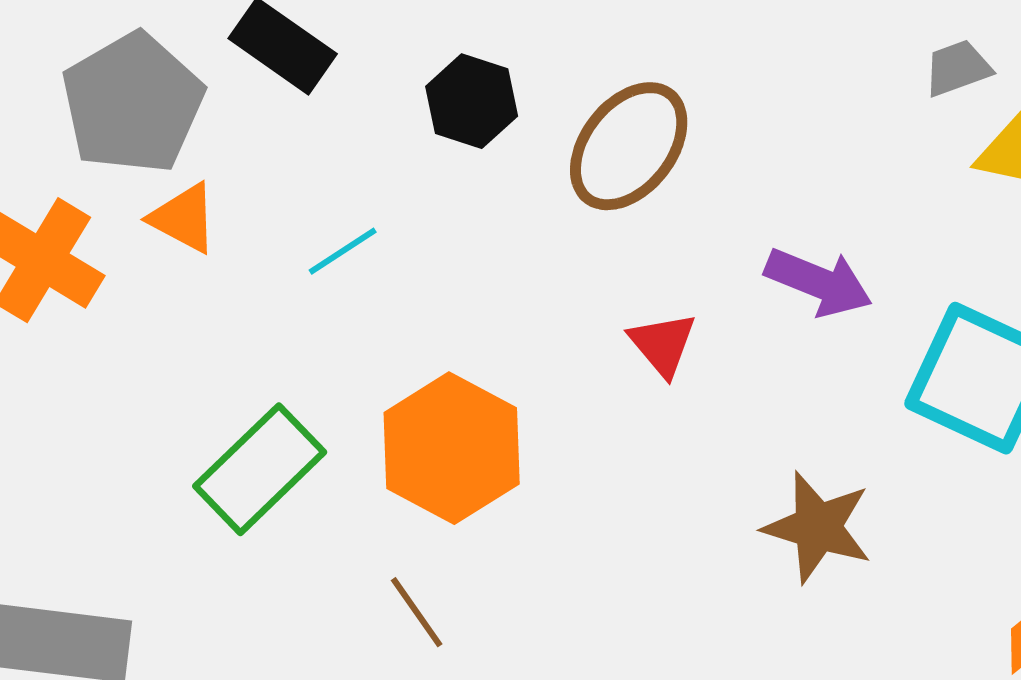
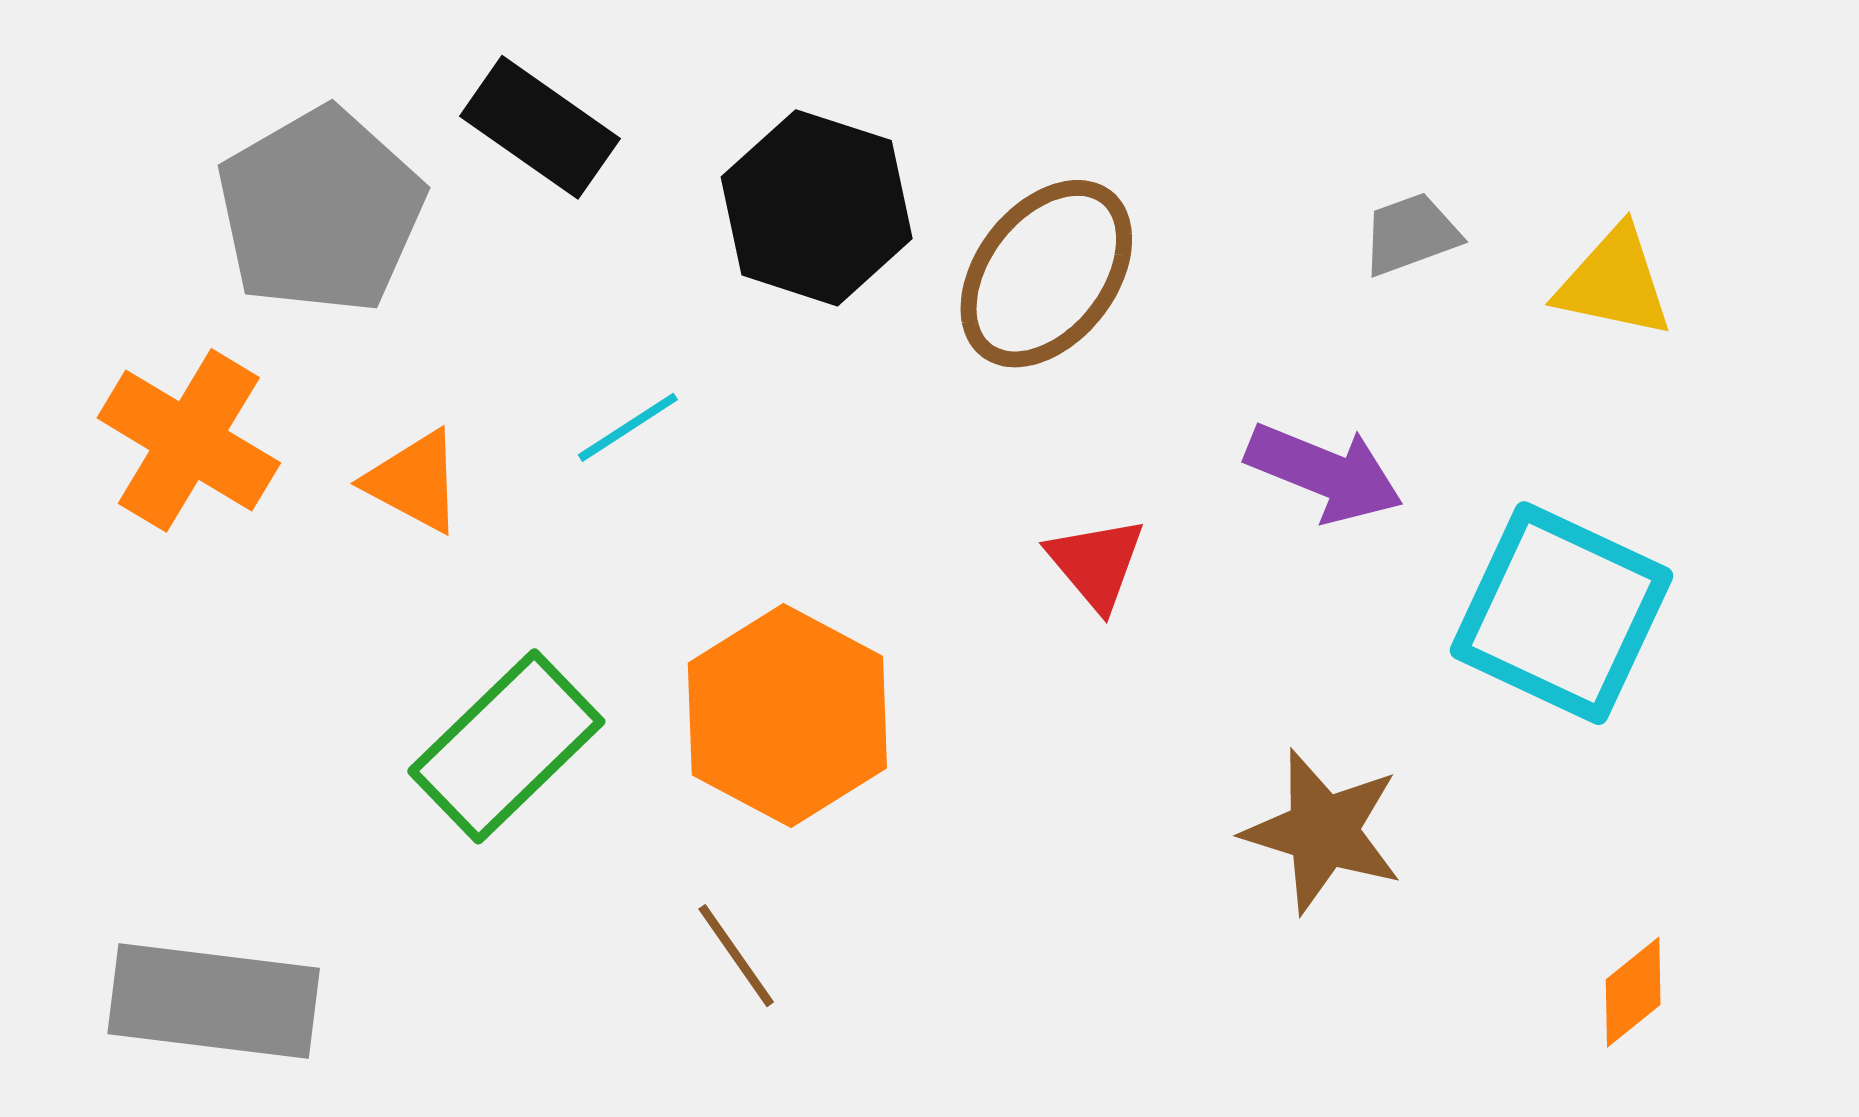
gray trapezoid: (958, 68) -> (1411, 234), moved
black hexagon: (472, 101) -> (817, 208), size x1.4
orange triangle: (184, 218) -> (414, 481), moved

